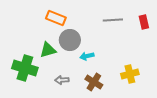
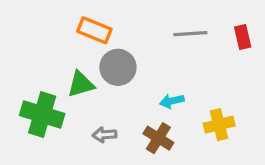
cyan arrow: (87, 56) -> (172, 101), moved

